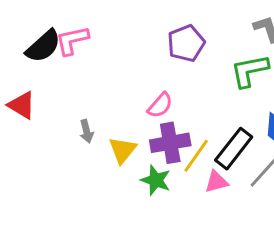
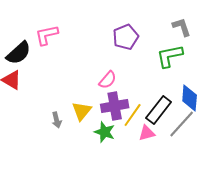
black semicircle: (43, 46) -> (19, 53), moved
gray arrow: (87, 131) -> (57, 120), moved

